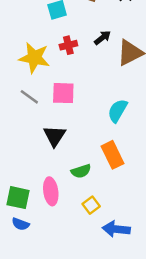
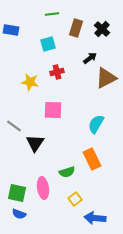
black arrow: (102, 38) -> (90, 58), moved
yellow star: (34, 58) -> (30, 82), size x0.7
gray line: (29, 97) -> (14, 126), moved
black triangle: (55, 136) -> (35, 143), moved

